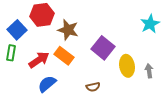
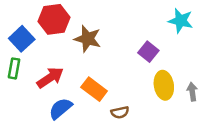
cyan star: (150, 24) -> (181, 21), moved, turned -30
purple square: (103, 48) -> (148, 52), moved, size x0.7
orange rectangle: (64, 56) -> (94, 89), moved

